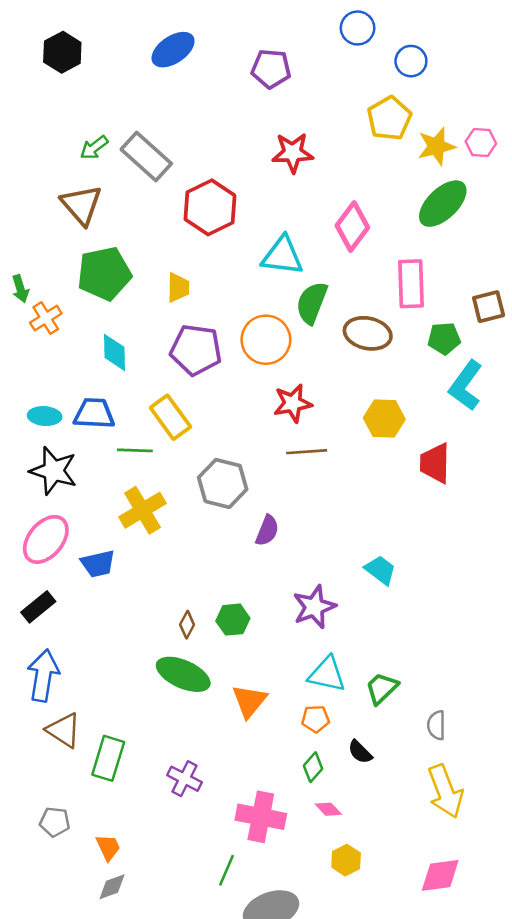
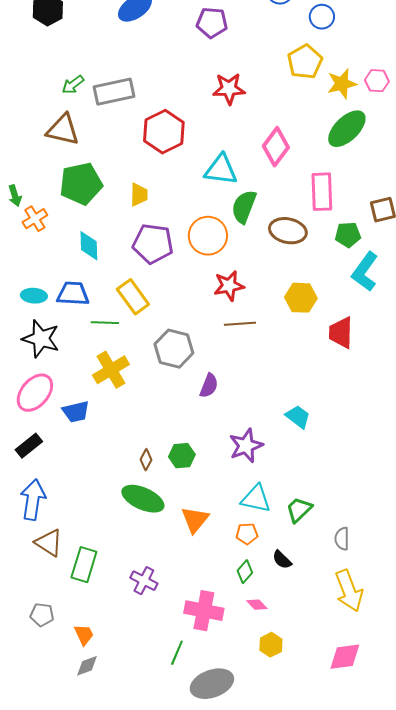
gray rectangle: (146, 156) -> (114, 92), turned -54
brown triangle: (81, 205) -> (63, 130), turned -36

